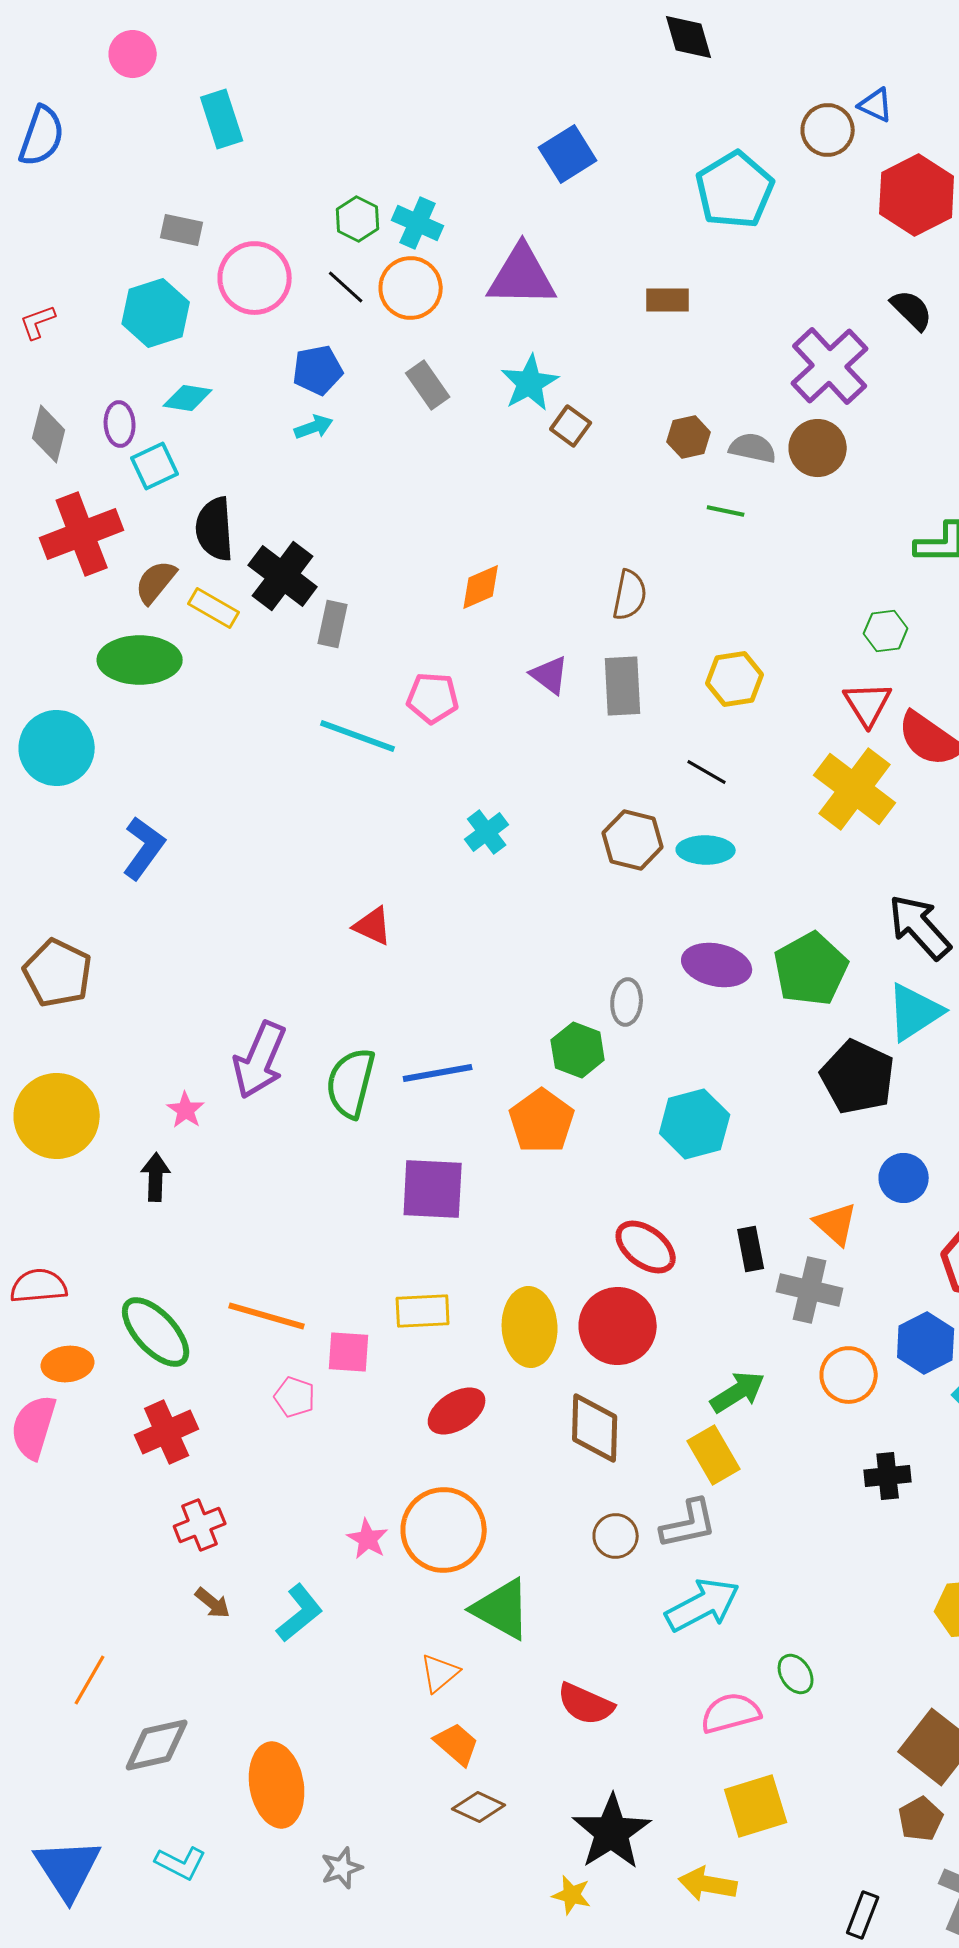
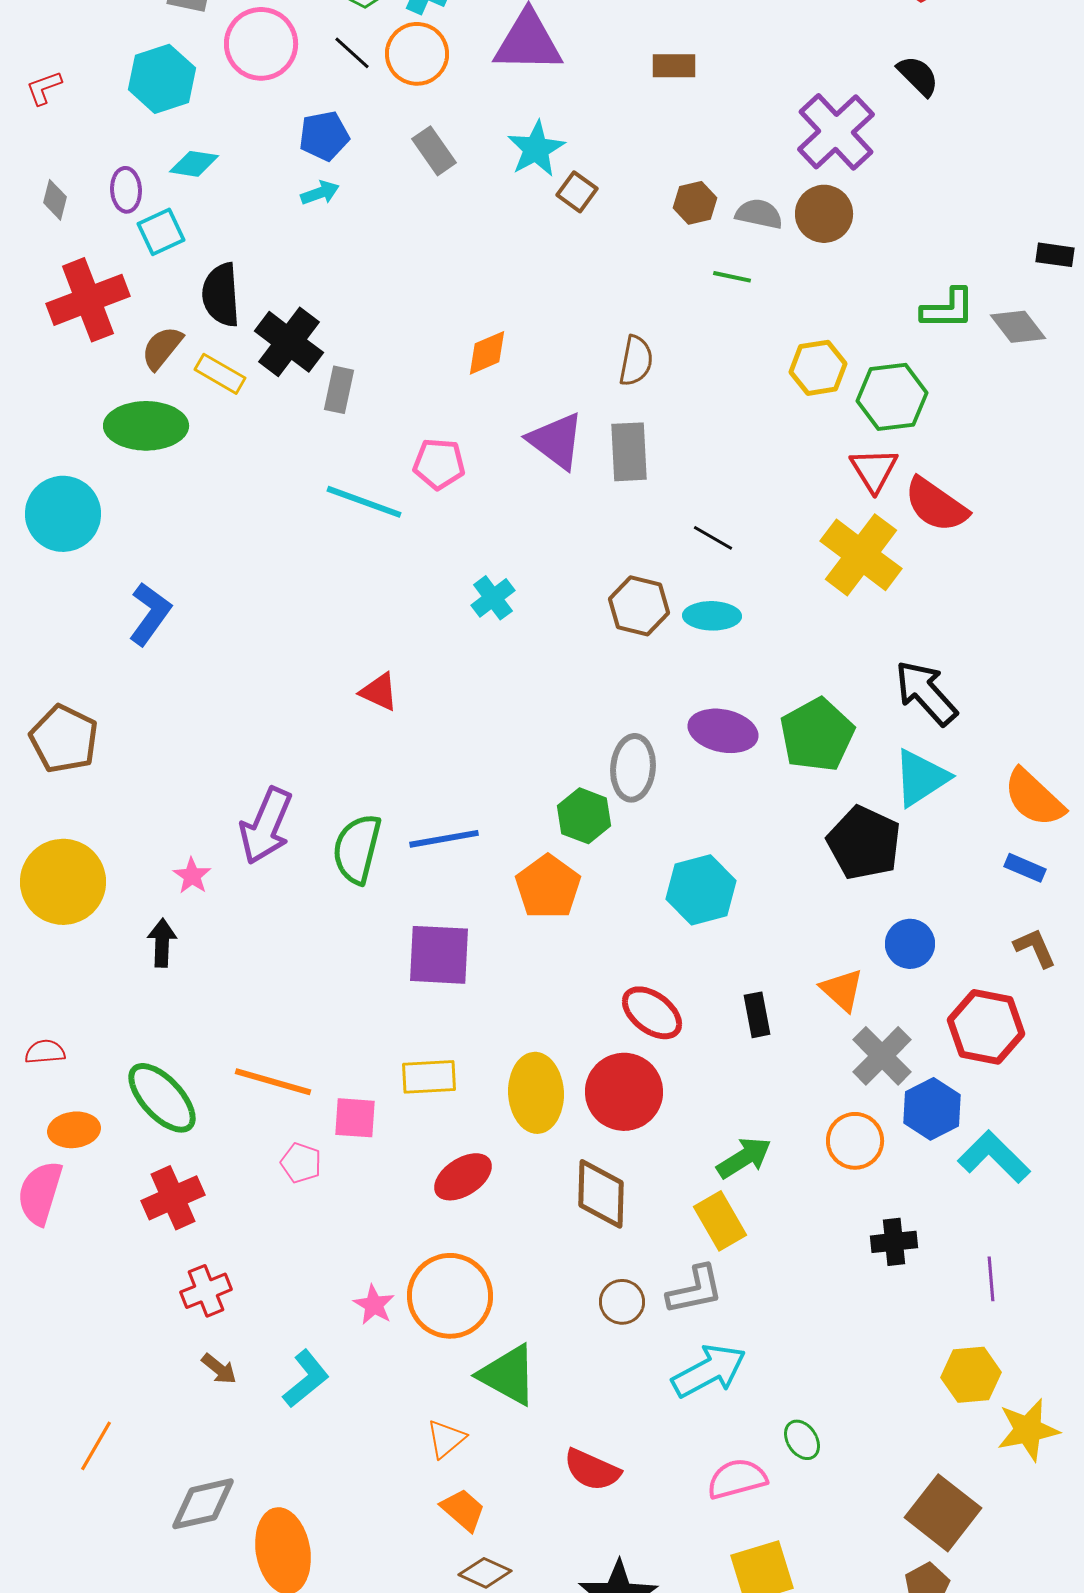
gray diamond: (49, 434) -> (55, 200), size x0.7
green hexagon: (886, 631) -> (892, 397), size x1.6
purple triangle: (550, 675) -> (556, 441), size x1.5
yellow hexagon: (735, 679) -> (818, 368), moved
gray ellipse: (627, 1002) -> (633, 768), size x1.4
red semicircle: (39, 1286) -> (45, 1052), size x0.7
gray cross: (810, 1290) -> (882, 1056), moved, turned 32
gray diamond: (157, 1745) -> (203, 1504), moved

